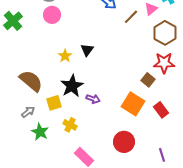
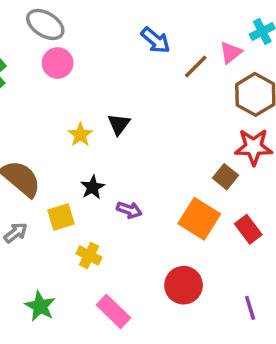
black star: (72, 86) -> (93, 187), size x0.6
green star: (40, 132) -> (40, 306), moved

